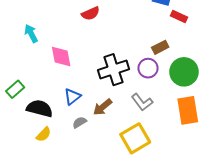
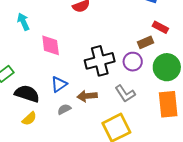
red rectangle: (179, 17) -> (160, 27), moved
brown arrow: (103, 107) -> (87, 96), turned 30

